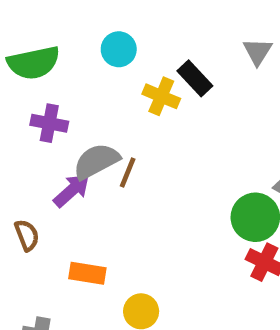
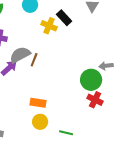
orange rectangle: (87, 273) -> (38, 103), moved

